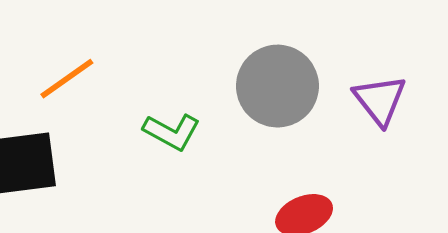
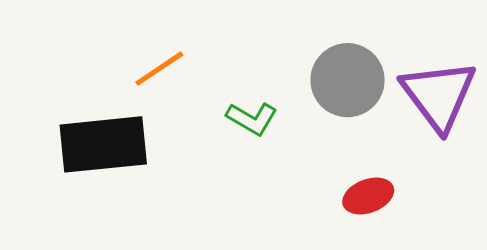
purple triangle: (380, 100) -> (439, 95), size x1.6

